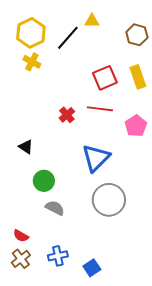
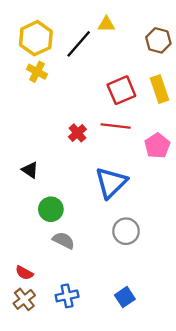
gray circle: (109, 200) -> (126, 231), size x0.7
blue square: (92, 268) -> (125, 297), moved

